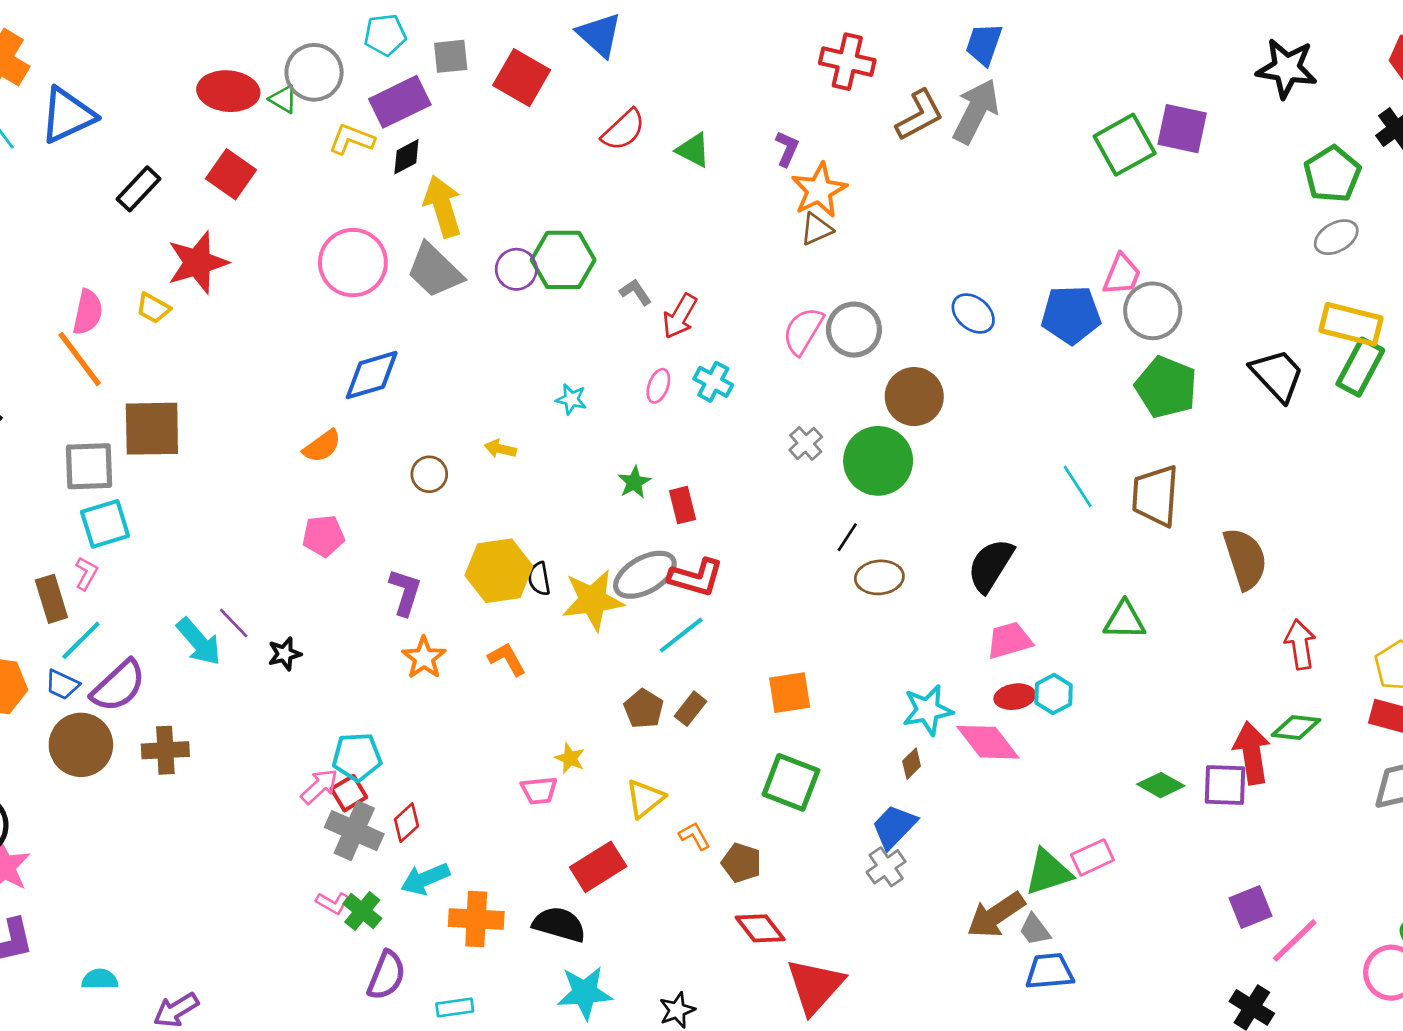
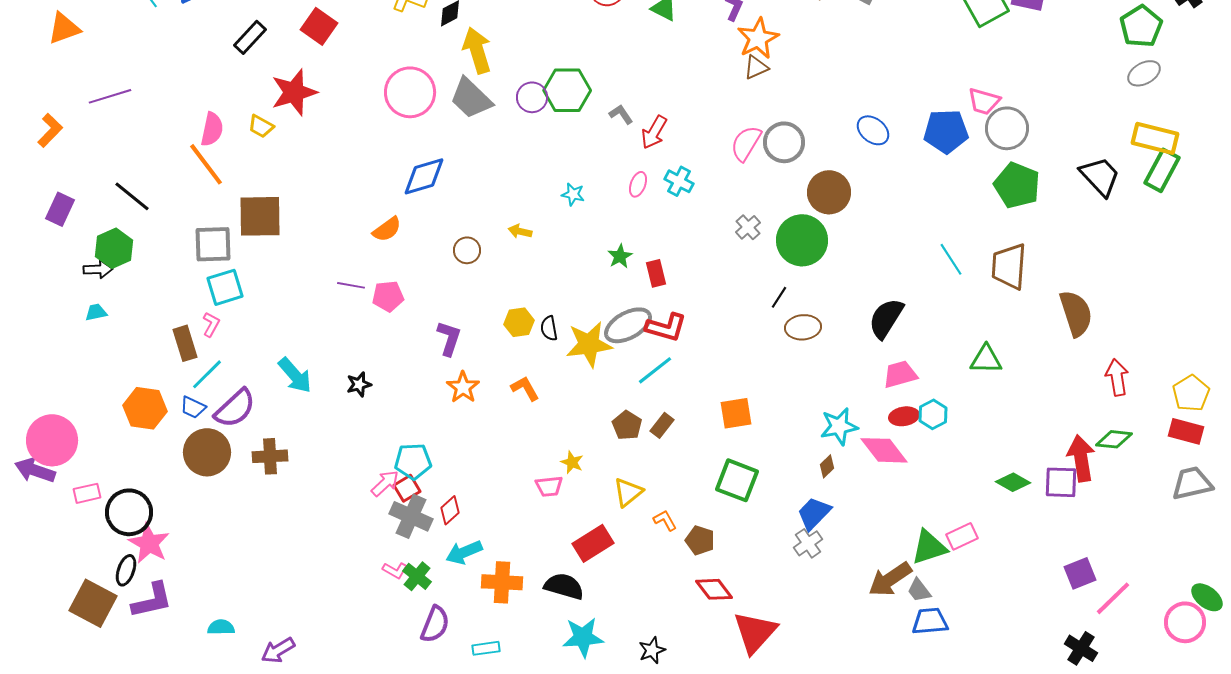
pink trapezoid: (1122, 275) -> (984, 101), turned 84
yellow hexagon: (499, 571) -> (519, 322), size x0.6
purple line: (234, 623) -> (351, 285), moved, turned -36

